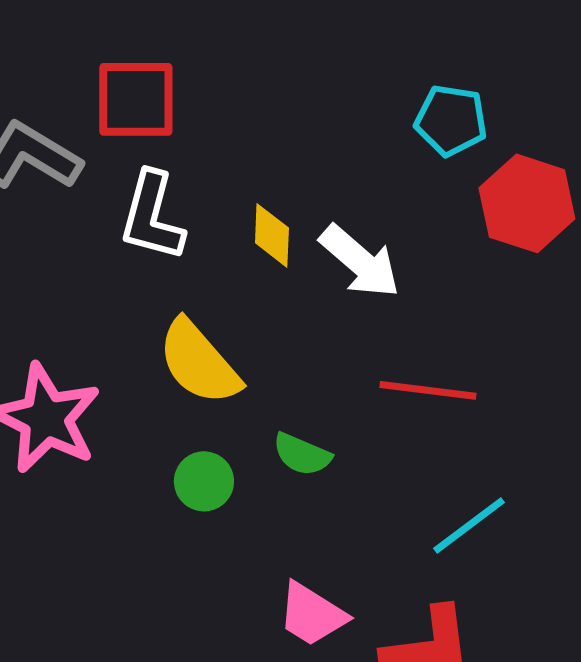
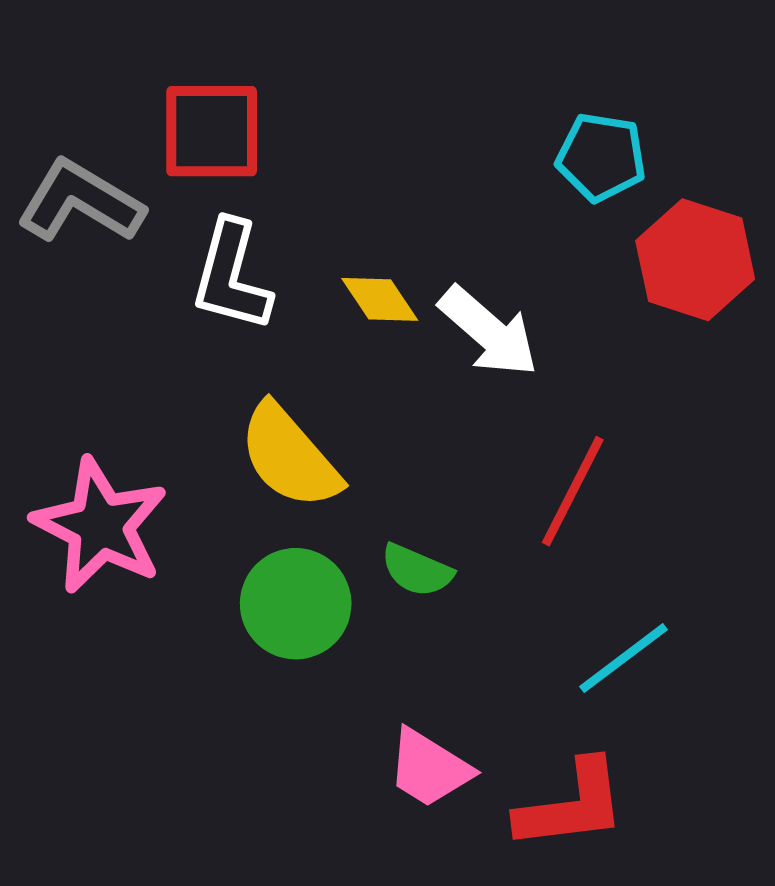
yellow diamond: (272, 235) -> (380, 299), turned -36
red line: (428, 390) -> (573, 491), turned -70
green circle: (204, 481) -> (296, 604), size x1.5

